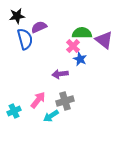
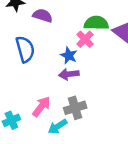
purple semicircle: (39, 27) -> (43, 16), turned 42
blue semicircle: (25, 39) -> (25, 49), moved
blue star: (80, 59) -> (69, 55), moved

